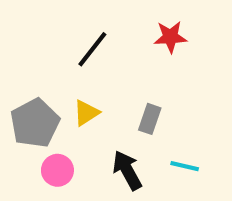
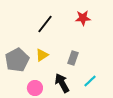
cyan line: (185, 166) -> (90, 81), turned -56
pink circle: (57, 170) -> (35, 88), moved

